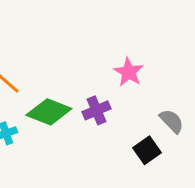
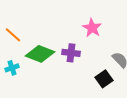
purple cross: (96, 110) -> (71, 53), turned 30

